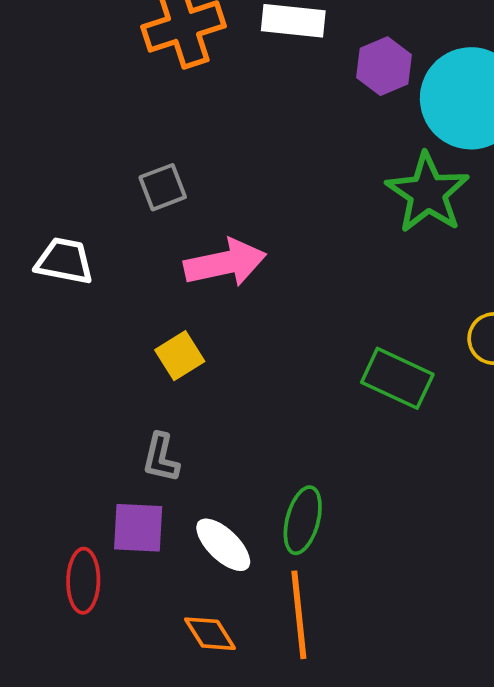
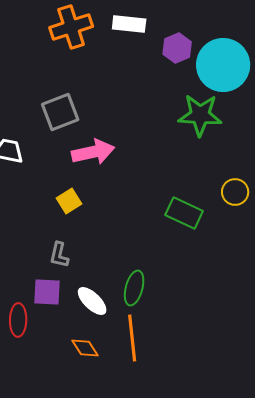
gray square: (163, 187) -> (60, 112), size x1.5
green star: (428, 193) -> (200, 115), turned -30

